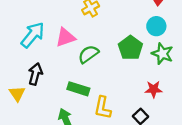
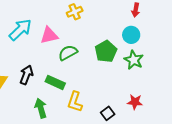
black arrow: (35, 74) -> (26, 75), moved
red star: (154, 89) -> (135, 102), moved

